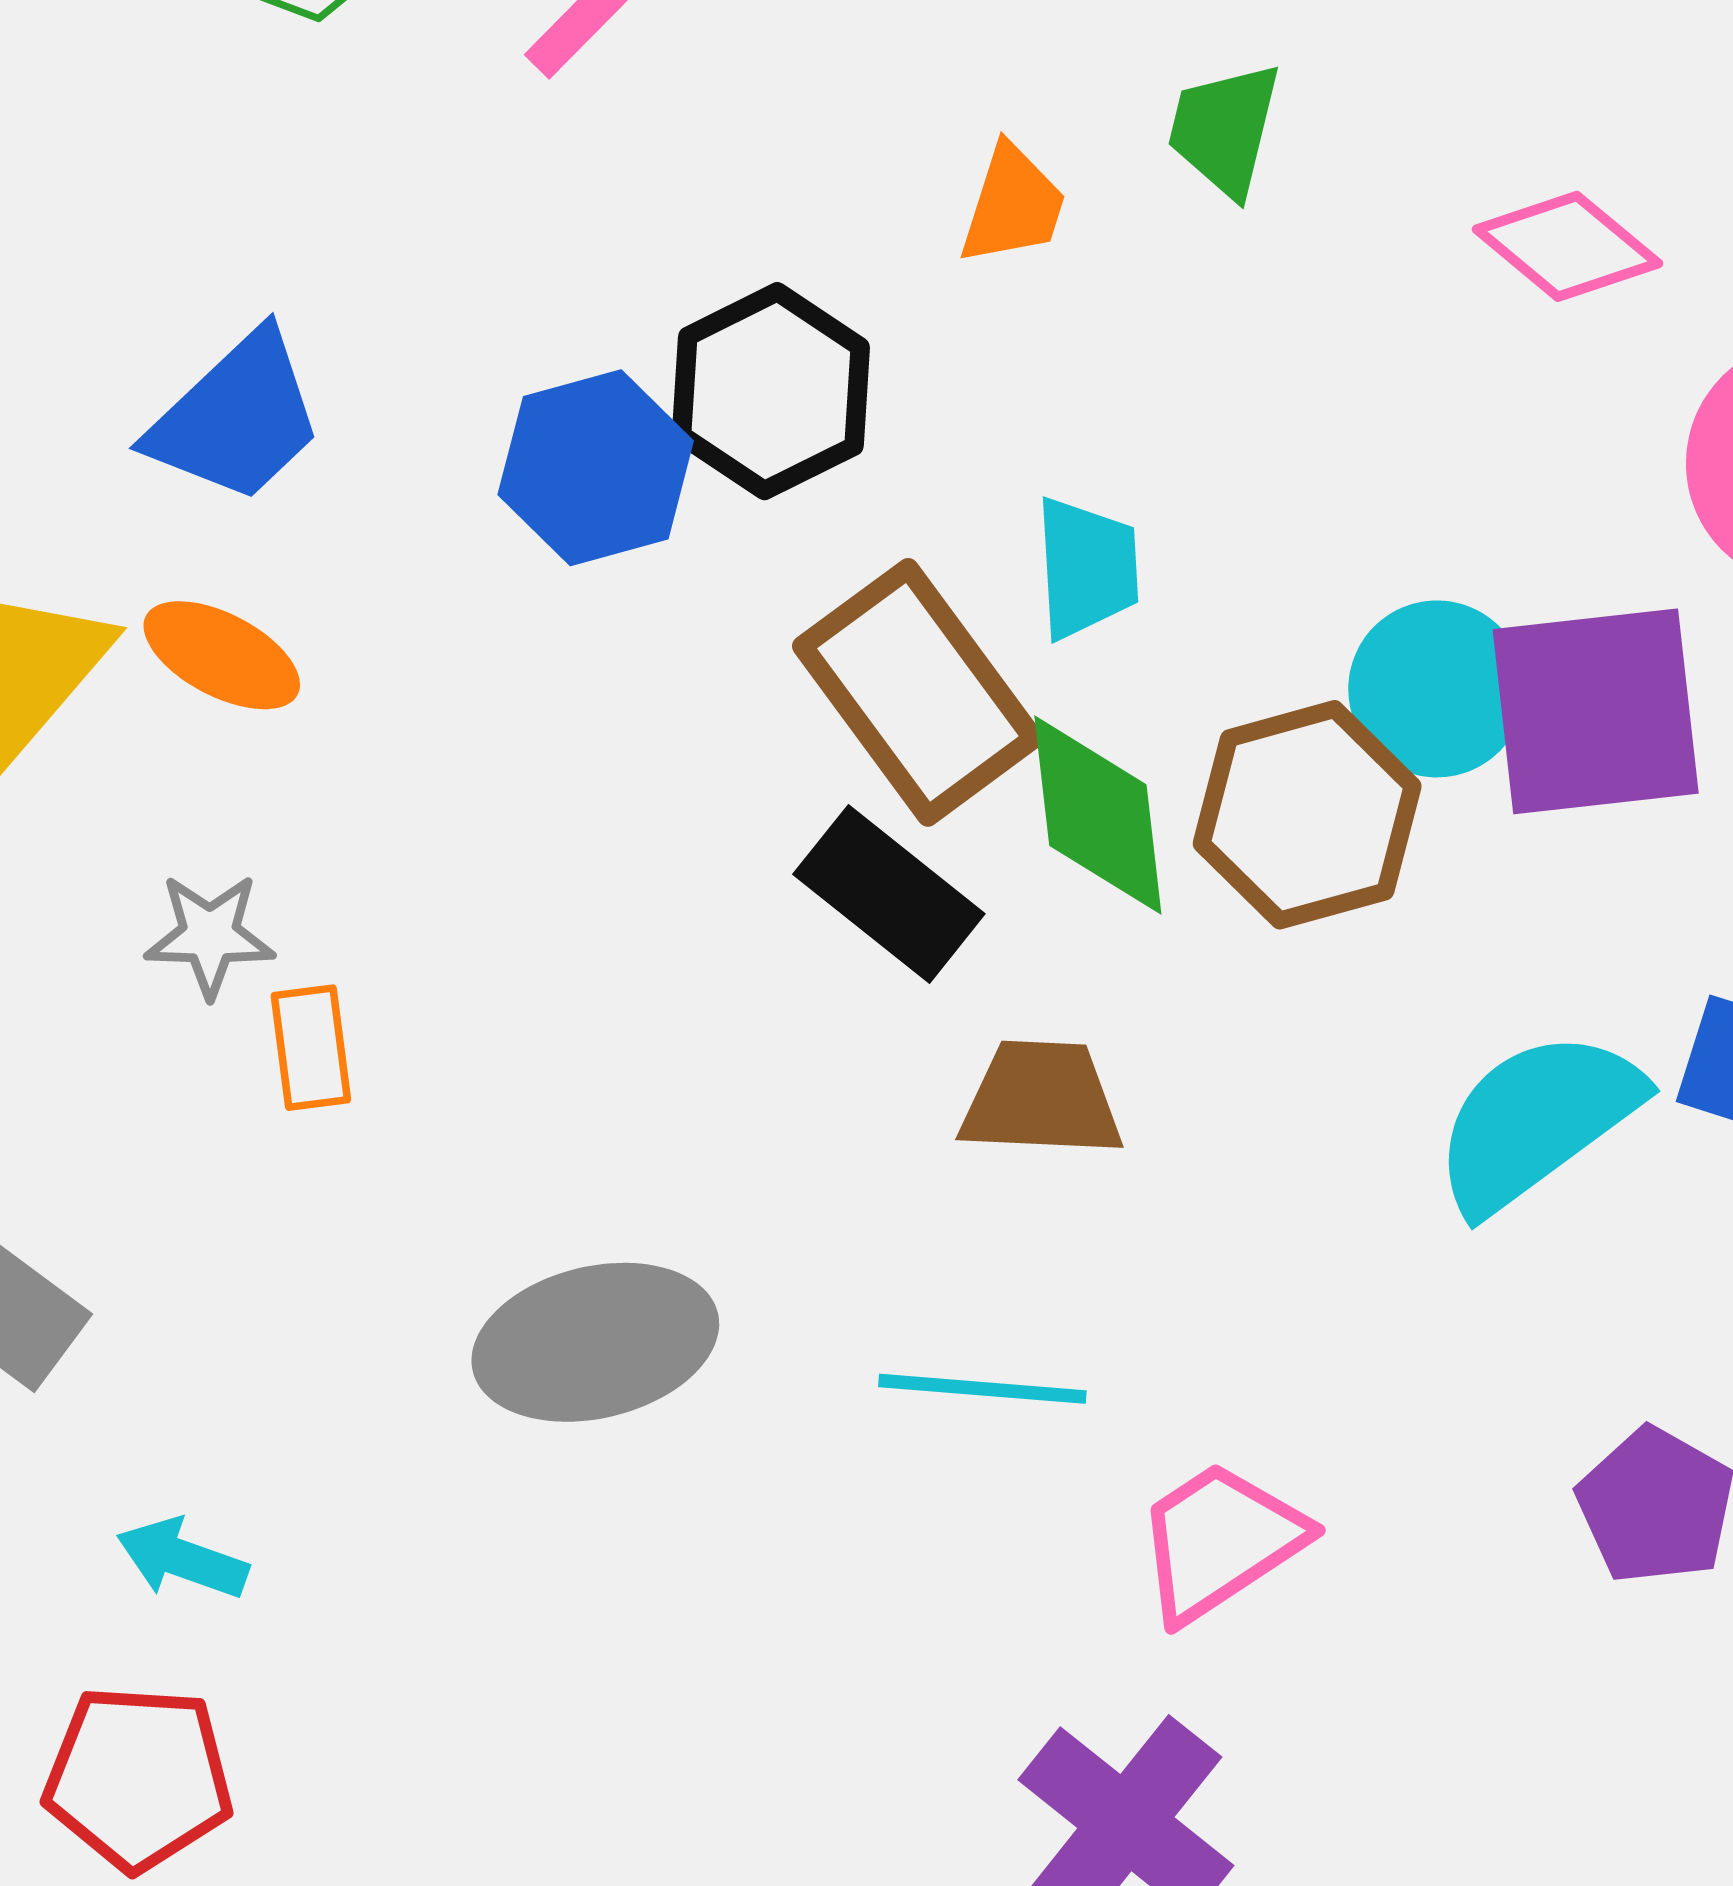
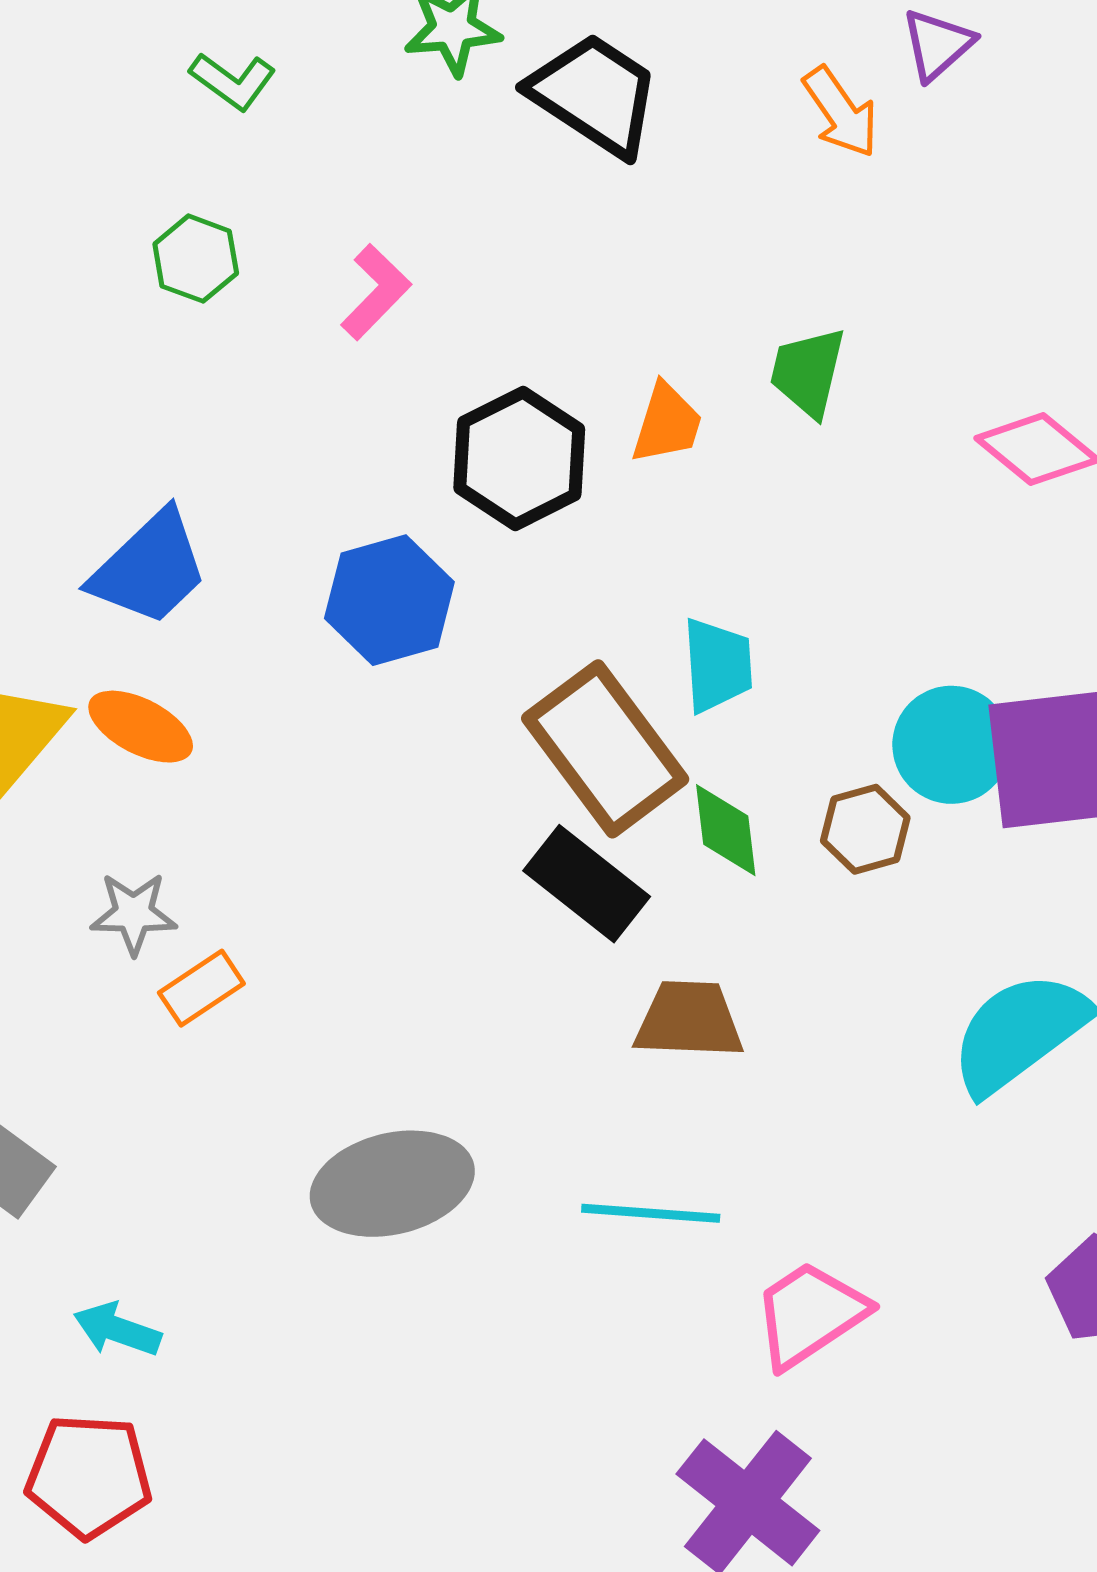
black hexagon: (771, 391) -> (519, 458), moved
green diamond: (1098, 815) -> (726, 830), size x0.7
brown hexagon: (1307, 815) -> (865, 829), size x0.6
orange rectangle: (311, 1048) -> (201, 988), turned 64

